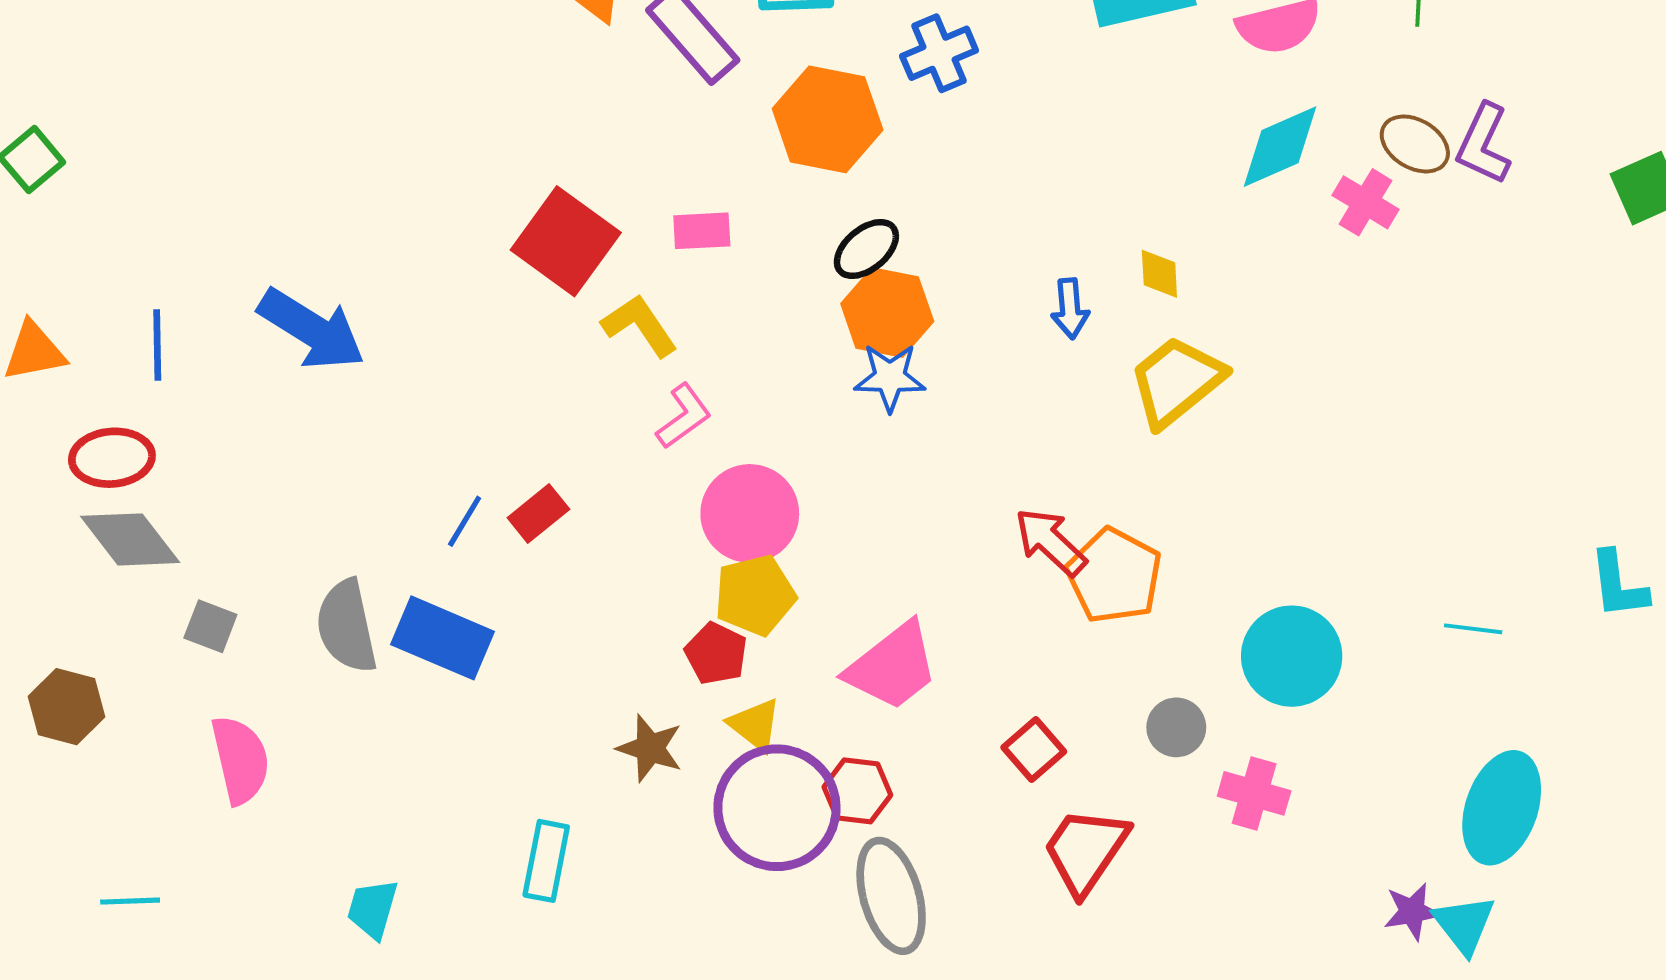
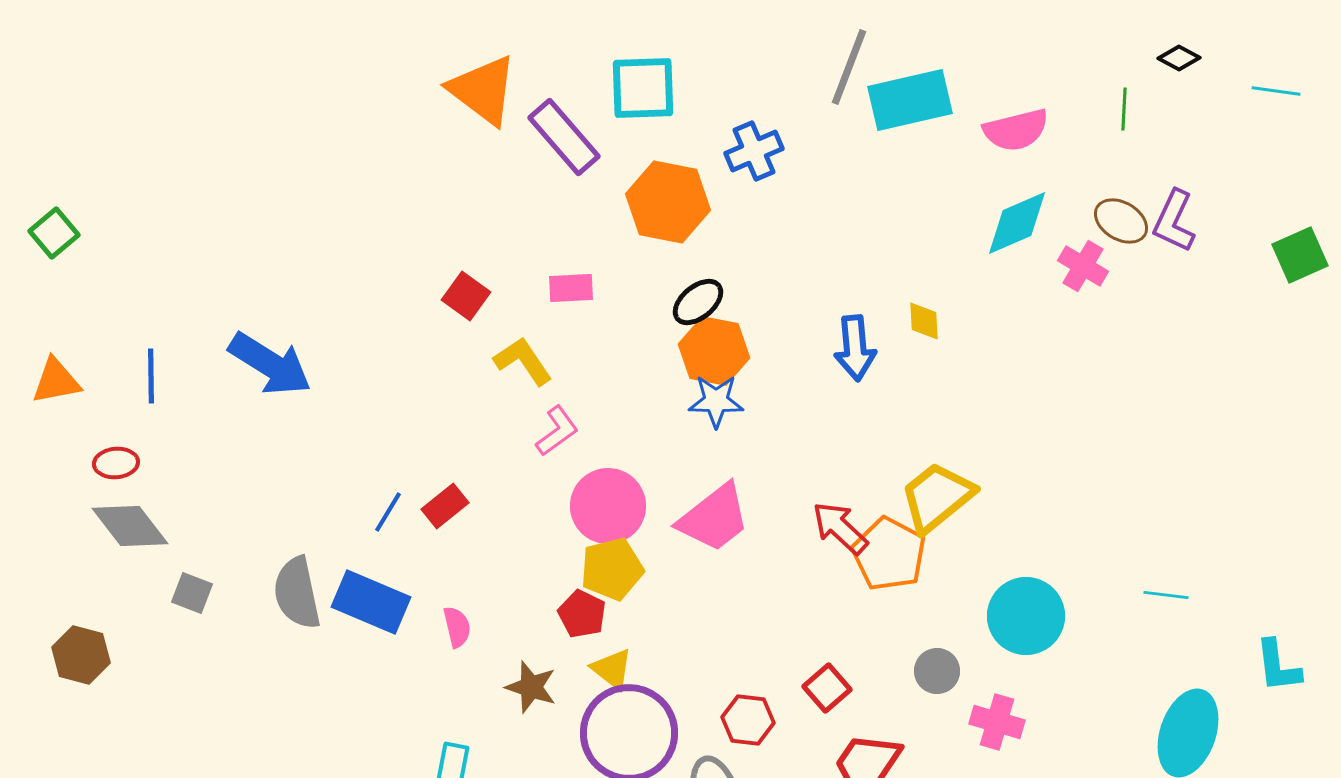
red square: (566, 241) -> (466, 296), size x0.6
blue arrow: (1070, 309) -> (855, 348), size x1.4
yellow trapezoid: (1176, 381) -> (937, 497), moved
red ellipse: (112, 458) -> (116, 463), size x0.7
cyan L-shape: (1618, 585) -> (1278, 666), moved
pink trapezoid: (892, 666) -> (714, 518), moved
pink semicircle: (240, 760) -> (457, 627), moved, size x0.6
red hexagon: (857, 791) -> (748, 720), moved

